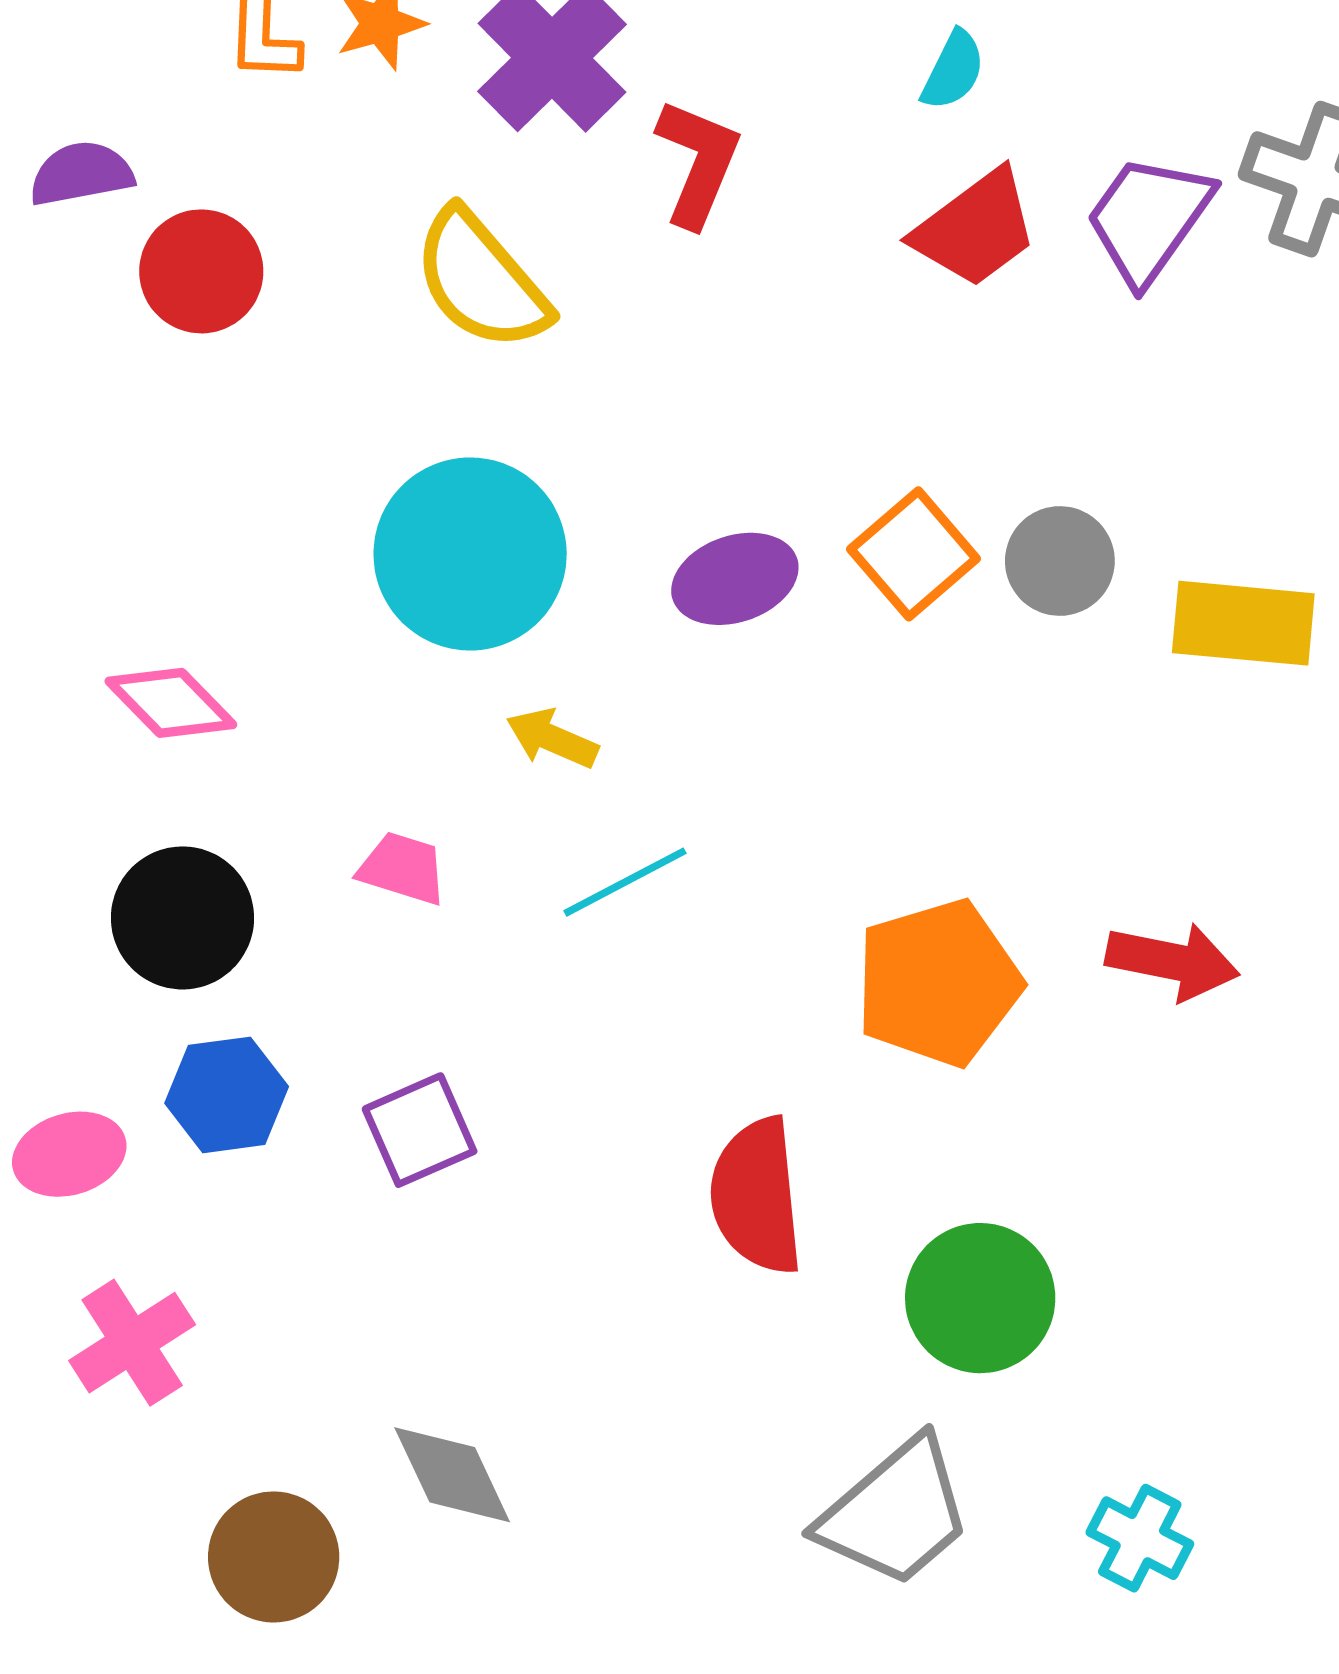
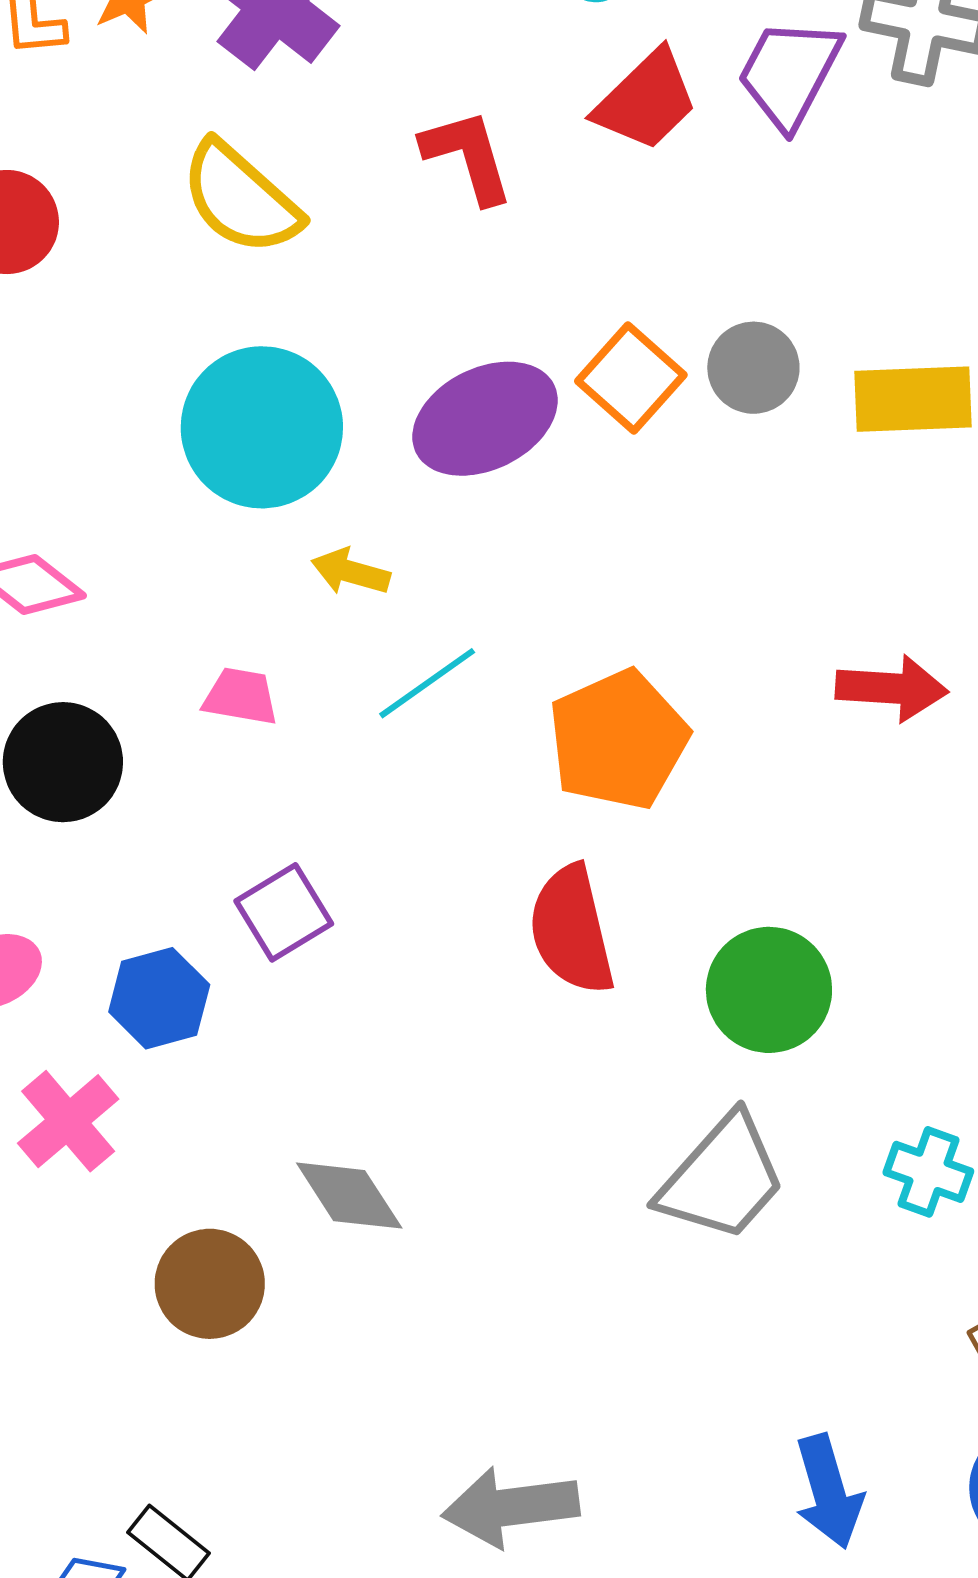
red L-shape: (698, 163) -> (468, 156), moved, turned -31
purple ellipse: (735, 579) -> (485, 419), size x1.4
orange pentagon: (938, 983) -> (618, 740), moved
blue hexagon: (227, 1095) -> (159, 998), moved

